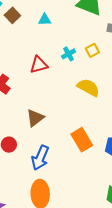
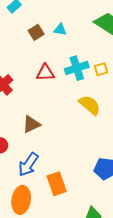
brown square: (12, 15) -> (36, 32), moved
cyan cross: (69, 54) -> (77, 68), size x1.6
orange rectangle: (82, 140) -> (57, 184), moved

